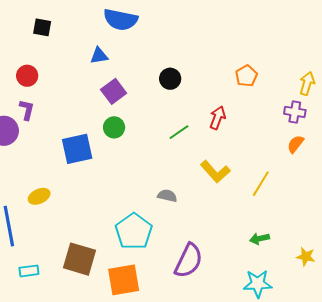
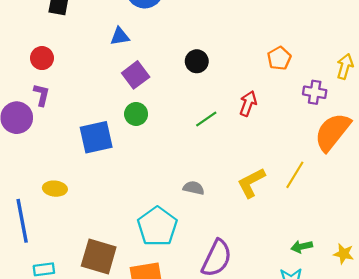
purple cross: (295, 112) -> (315, 92), moved
orange semicircle: (296, 144) -> (332, 132), size x2.0
yellow L-shape: (215, 172) -> (251, 183), moved, turned 104
yellow ellipse: (39, 196) -> (55, 189), turned 30
green arrow: (260, 239) -> (302, 247), moved

